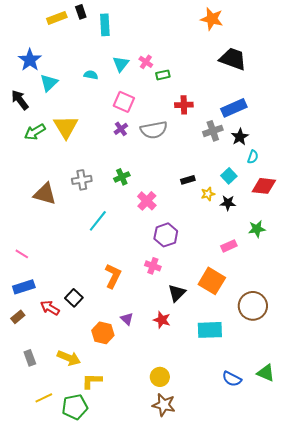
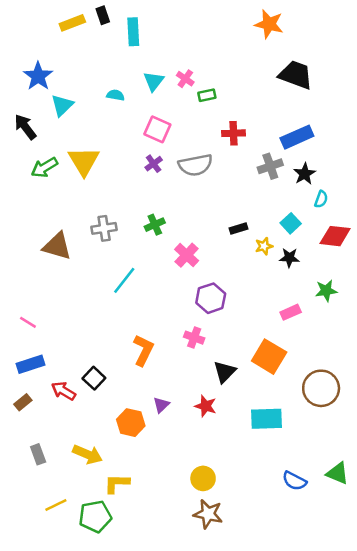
purple triangle: (127, 319) -> (161, 405), turned 32

